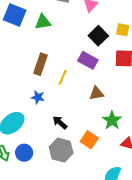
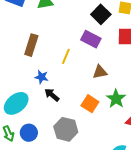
brown rectangle: (41, 64) -> (31, 45), moved
black arrow: (60, 122) -> (52, 95), moved
orange square: (89, 140) -> (90, 104), moved

